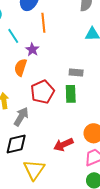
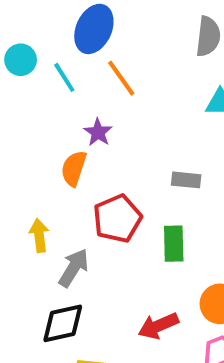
orange line: (43, 23) -> (121, 78), turned -30
cyan line: (13, 36) -> (64, 77), moved
green rectangle: (71, 94) -> (174, 244), moved

